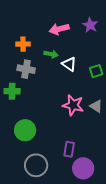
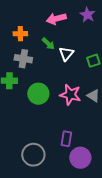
green arrow: (51, 54) -> (48, 44), turned 32
white triangle: (69, 64) -> (66, 54), turned 35
green circle: (25, 130) -> (38, 94), moved

